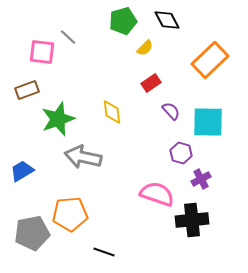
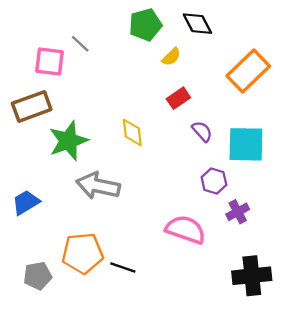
brown rectangle: (27, 90) -> (32, 106), size x1.4
black cross: (192, 220) -> (252, 276), moved
gray pentagon: (32, 233) -> (38, 276), size x0.7
black line: (104, 252) -> (123, 267), moved

